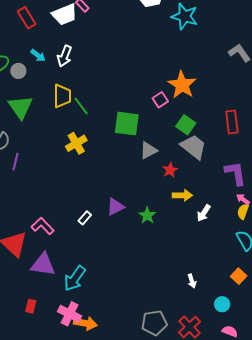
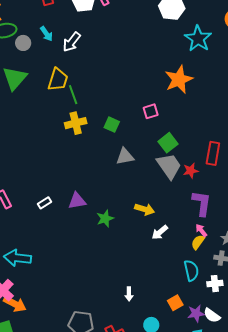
orange star: (182, 85) -> (179, 80), moved
green square: (127, 124) -> (112, 125), size x0.6
yellow cross: (76, 143) -> (76, 123), moved
red star: (170, 170) -> (191, 171), moved
cyan arrow: (75, 278) -> (18, 258), turned 44

